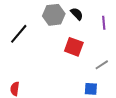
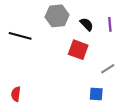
black semicircle: (77, 14) -> (87, 24), moved
black line: (19, 34) -> (20, 36), turned 65

